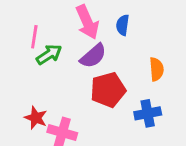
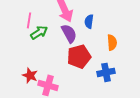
blue semicircle: (123, 25) -> (89, 21), moved
purple semicircle: (93, 56) -> (69, 33), turned -78

